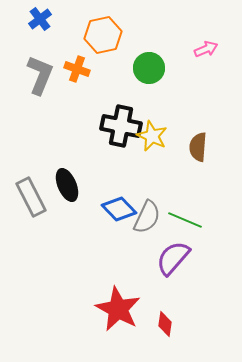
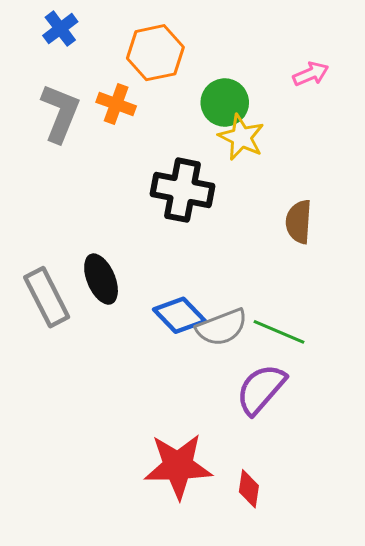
yellow star: (152, 136) -> (241, 137), moved
gray semicircle: (147, 217) -> (222, 327), turned 44
red star: (118, 309) -> (178, 466), turned -30

